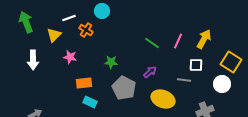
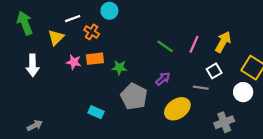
white square: (196, 65) -> (214, 71), turned -32
orange rectangle: (84, 83) -> (95, 59), moved
yellow ellipse: (163, 99) -> (177, 109), turned -55

